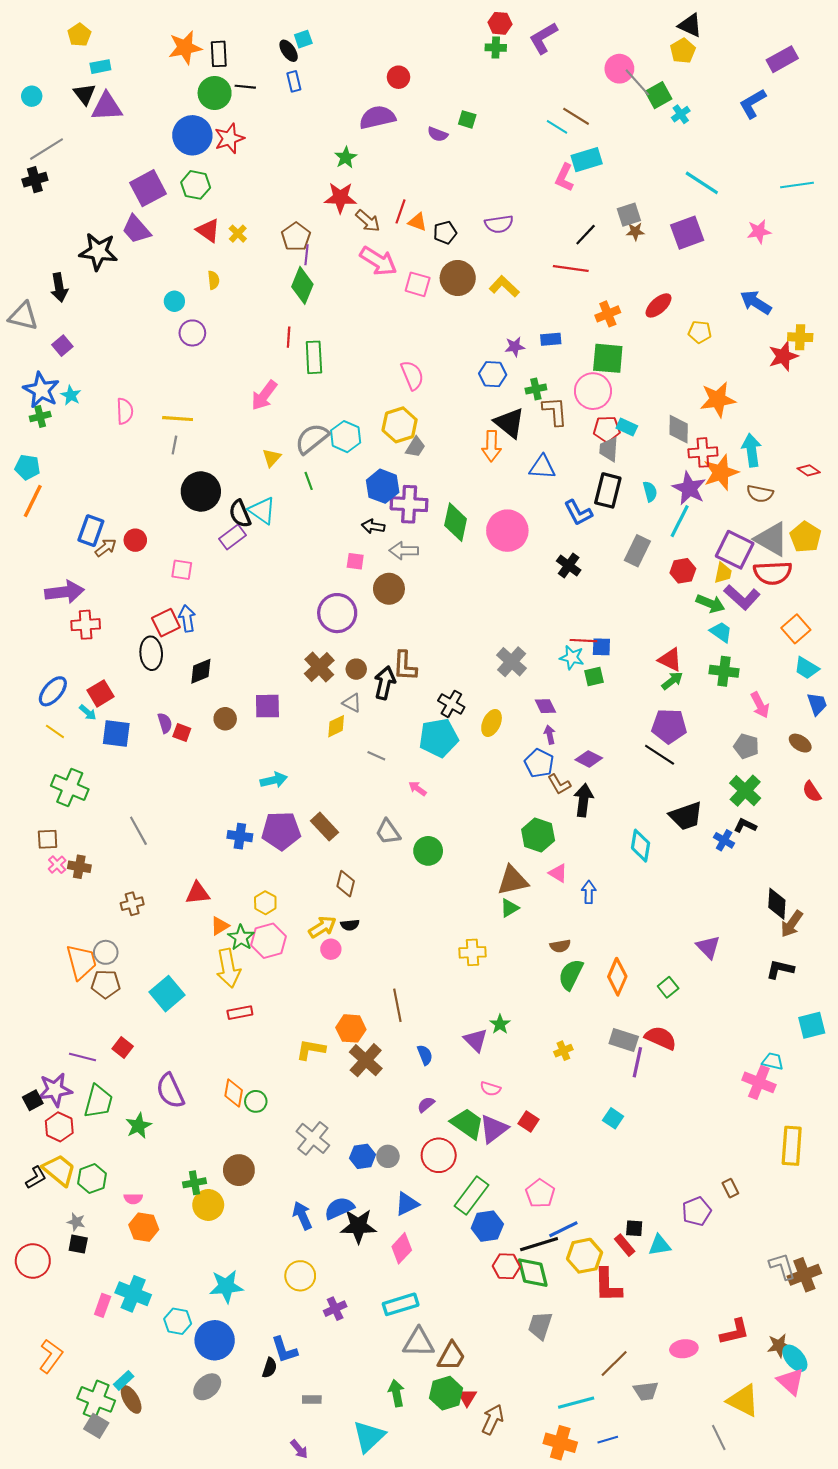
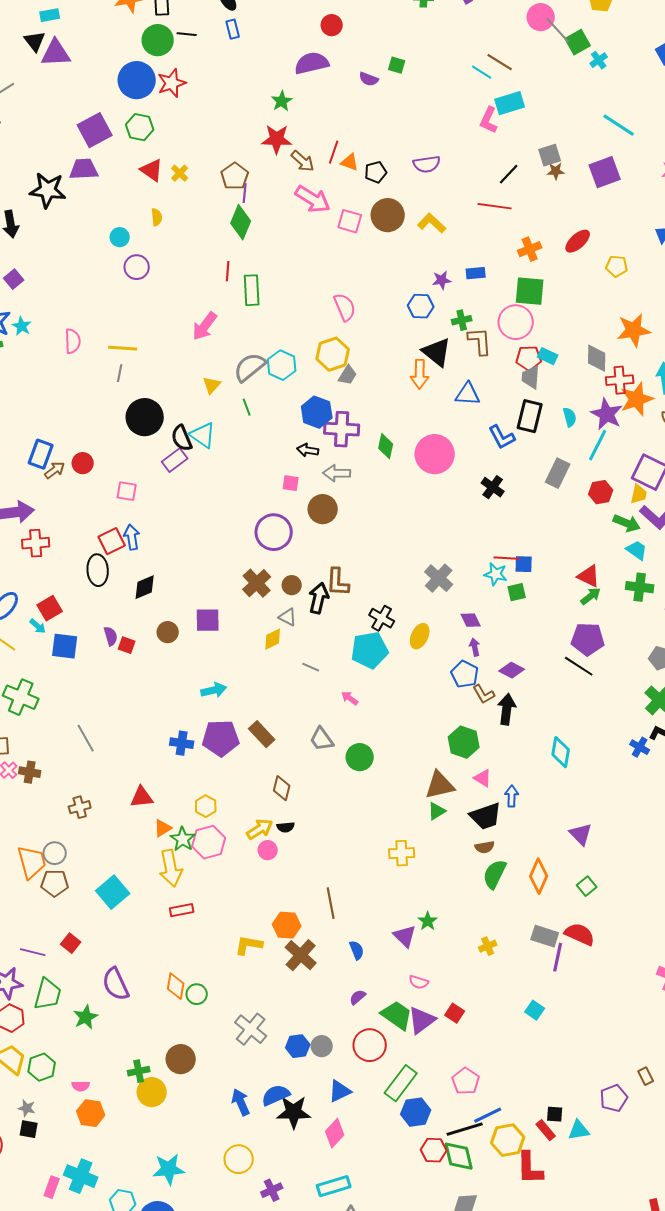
purple trapezoid: (136, 229) -> (84, 169), turned 128
green diamond: (456, 522) -> (386, 446), size x0.7
black trapezoid: (686, 816) -> (486, 816), moved
purple triangle: (708, 947) -> (581, 834), moved

